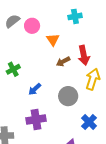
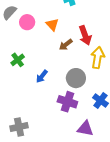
pink circle: (32, 26) -> (27, 22), moved
purple cross: (36, 119) -> (67, 102), moved, turned 36

